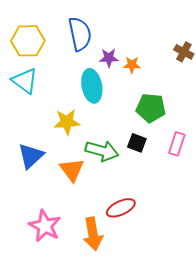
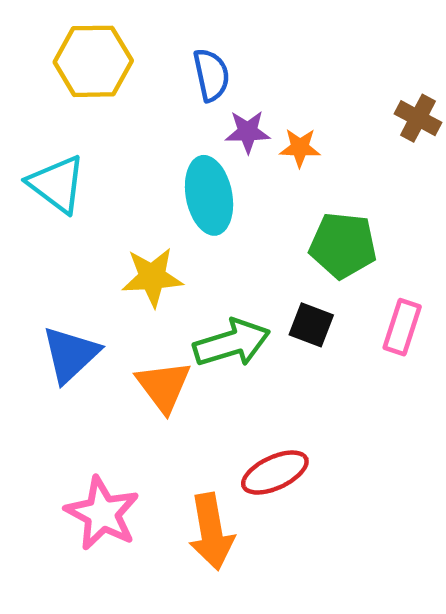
blue semicircle: (80, 34) -> (211, 75), moved, size x0.7
yellow hexagon: (28, 41) -> (93, 61), moved
green arrow: (102, 151) -> (232, 343), turned -32

